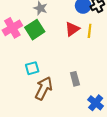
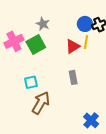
yellow line: (90, 31) -> (86, 42), moved
gray rectangle: (75, 79) -> (73, 77), moved

